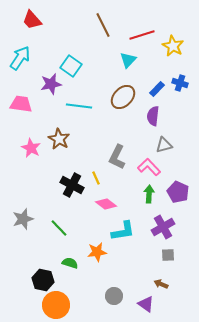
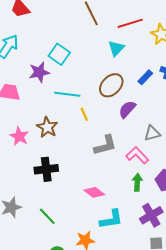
purple semicircle: (153, 116) -> (127, 109), moved, turned 36
gray L-shape: (117, 157) -> (105, 145), turned -130
yellow line: (96, 178) -> (84, 114), moved
black cross: (72, 185) -> (46, 169), moved, turned -35

